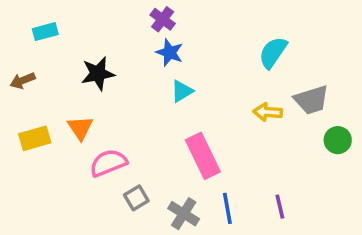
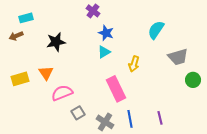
blue star: (170, 53) -> (106, 33), moved
brown arrow: (23, 81) -> (16, 36), moved
yellow arrow: (268, 112) -> (134, 64), moved, turned -77

